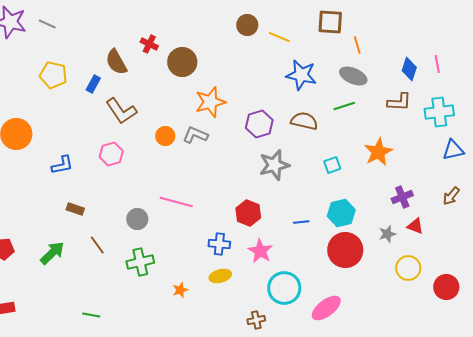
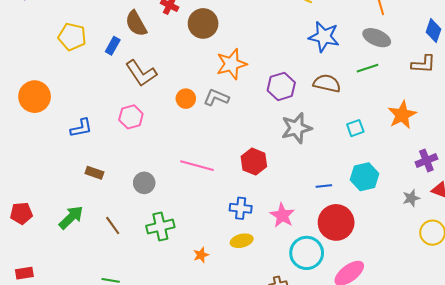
red hexagon: (248, 213) -> (254, 162), moved
gray circle: (137, 219) -> (144, 183), moved
brown line: (97, 245) -> (113, 226), moved
red circle: (345, 250) -> (336, 222), moved

